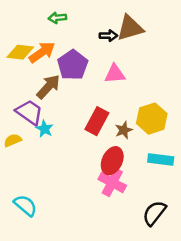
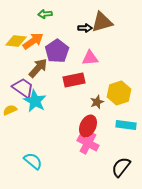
red rectangle: (97, 121) -> (74, 80), moved, turned 50
cyan star: (45, 129) -> (35, 101), size x1.6
cyan semicircle: (25, 205) -> (33, 161), moved

